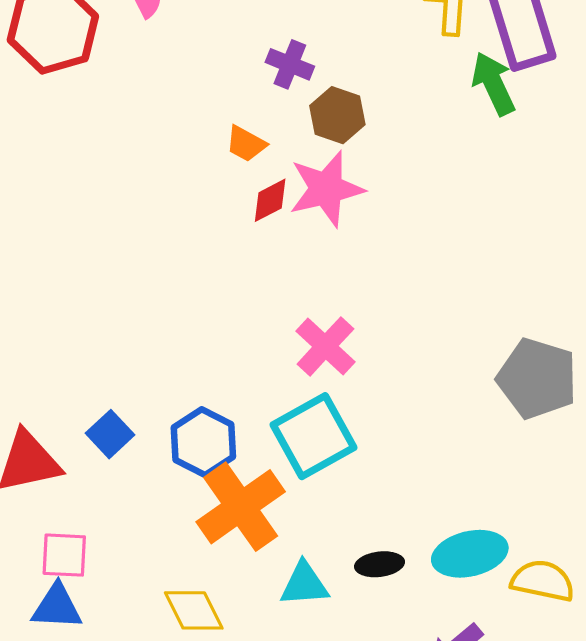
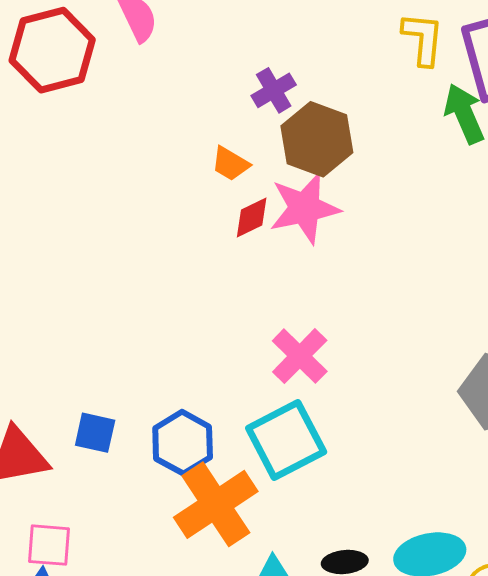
purple cross: (290, 64) -> (274, 90), turned 36
brown hexagon: (337, 115) -> (317, 139), size x1.4
blue square: (110, 434) -> (95, 433), turned -36

